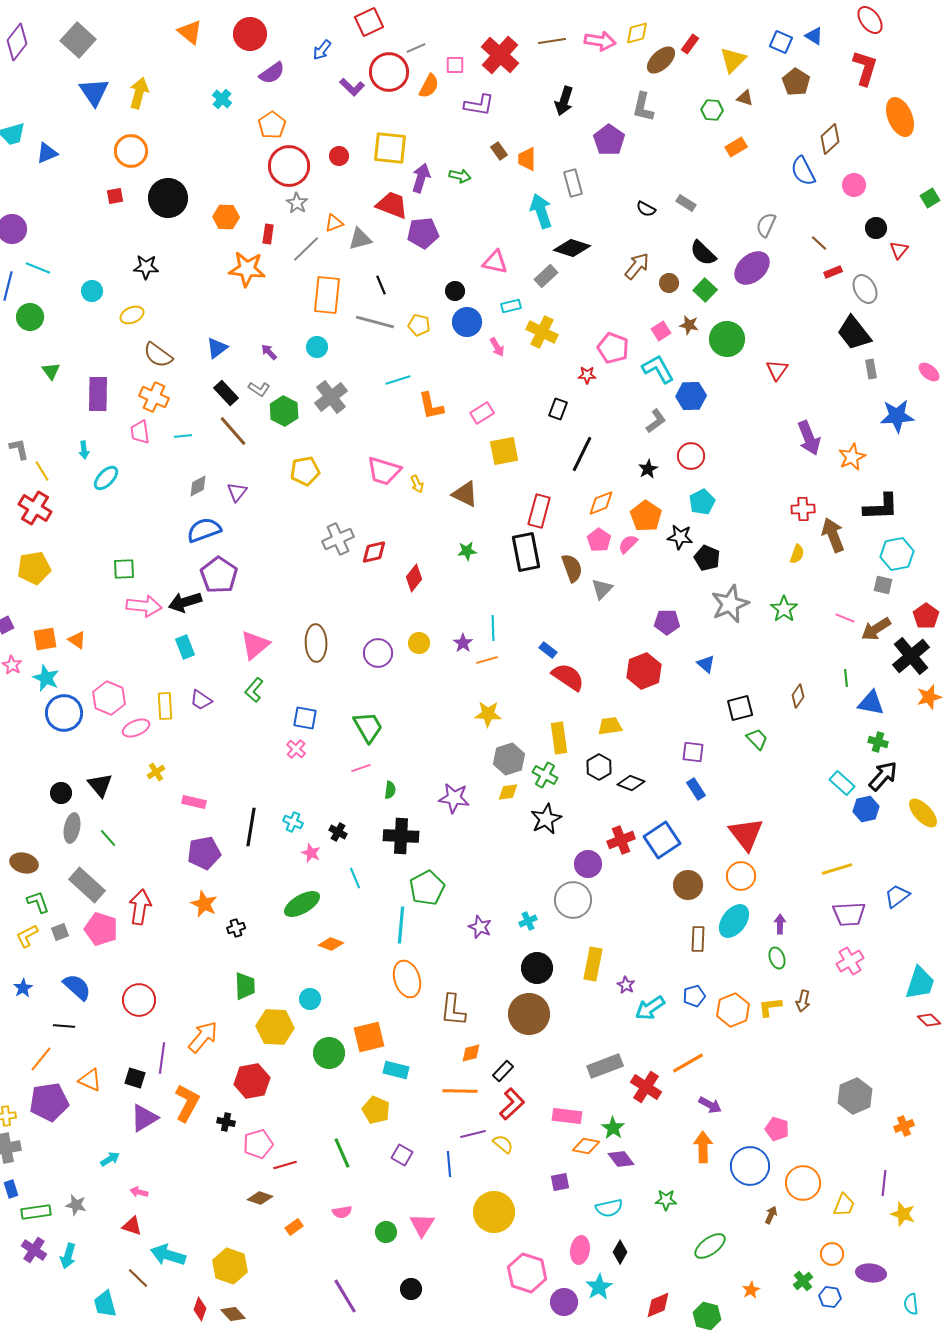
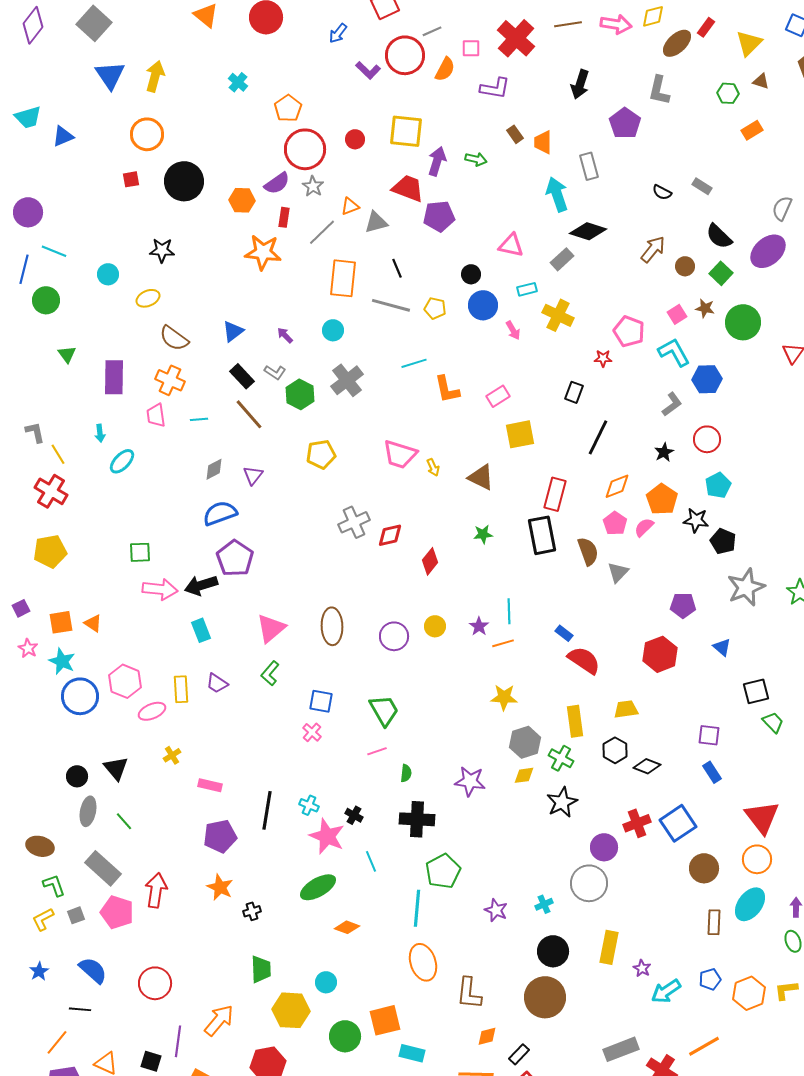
purple semicircle: (272, 73) -> (277, 183), moved
pink star: (311, 853) -> (327, 836), size x1.8

